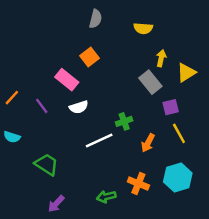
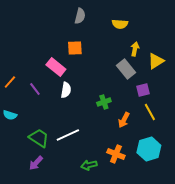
orange square: (90, 57) -> (75, 48), turned 35
white semicircle: (79, 107) -> (66, 90), turned -63
white line: (99, 141) -> (68, 135), moved
purple arrow: (56, 204) -> (36, 163), moved

